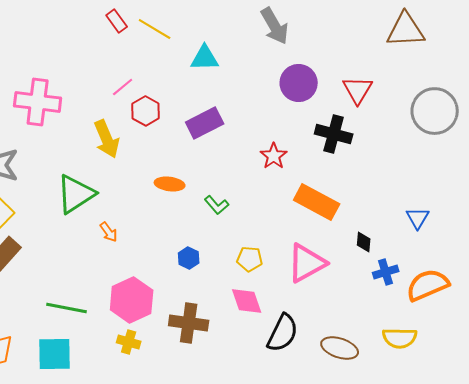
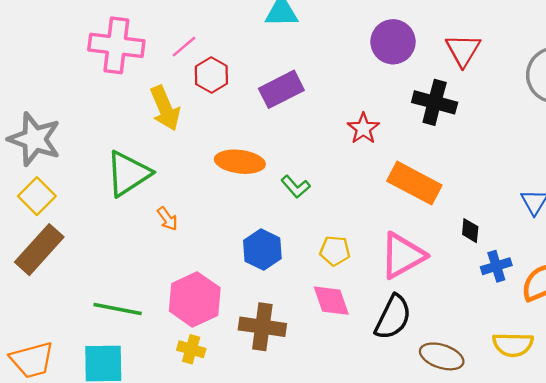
pink cross: (38, 102) -> (116, 45), moved
orange ellipse: (170, 184) -> (240, 162), size x1.4
blue hexagon: (189, 258) -> (262, 250), size x1.5
black semicircle: (283, 333) -> (393, 317), moved

